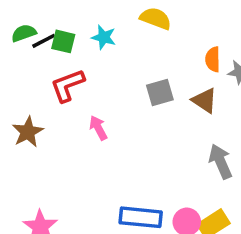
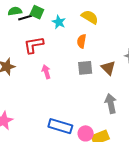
green square: (63, 41) -> (37, 12), moved
orange semicircle: (213, 59) -> (82, 41), moved
gray square: (160, 92) -> (85, 68), moved

